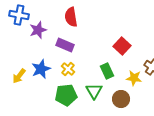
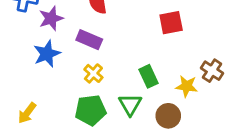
red square: (122, 46) -> (171, 23), moved, turned 36
blue star: (41, 69) -> (47, 54), moved
yellow arrow: (19, 76) -> (27, 113), moved

